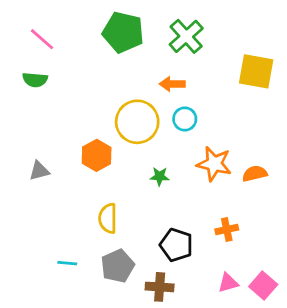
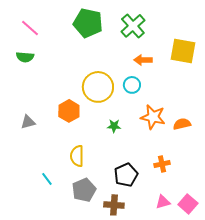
orange arrow: (172, 84) -> (143, 60), moved
black pentagon: (176, 245) -> (126, 175), turned 30
cyan line: (67, 263) -> (47, 179), moved, turned 48

